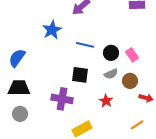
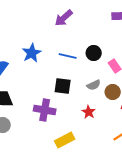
blue star: (52, 30) -> (32, 53), moved
black circle: (111, 53) -> (94, 53), moved

